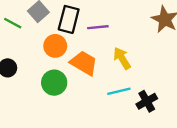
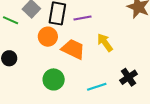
green circle: (54, 83) -> (54, 79), moved
cyan line: (119, 91) -> (97, 87), moved

